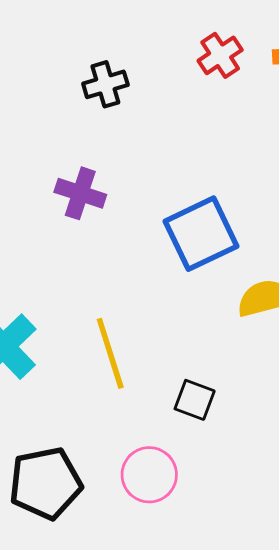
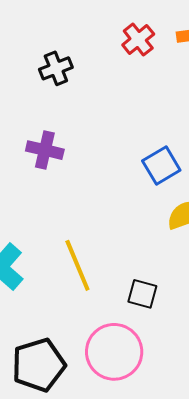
blue square: (201, 234) -> (161, 166), moved, size x0.7
pink circle: (149, 475) -> (114, 352), size x1.4

